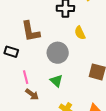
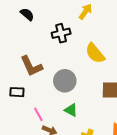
yellow semicircle: (80, 33) -> (95, 53), moved, size x1.5

